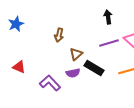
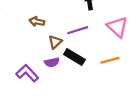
brown arrow: (59, 35) -> (37, 22), turned 88
purple line: (109, 43) -> (78, 30), moved

